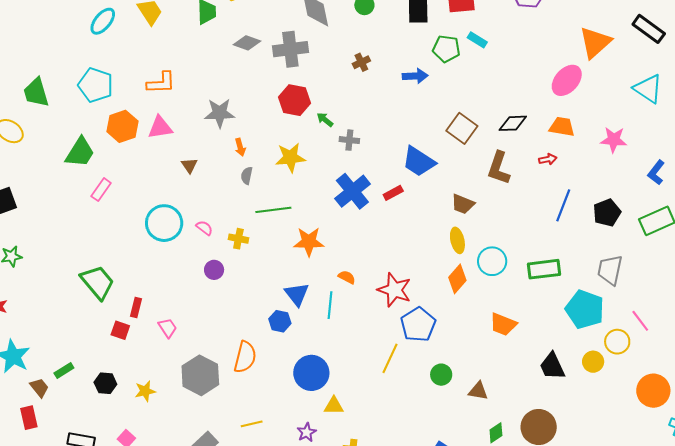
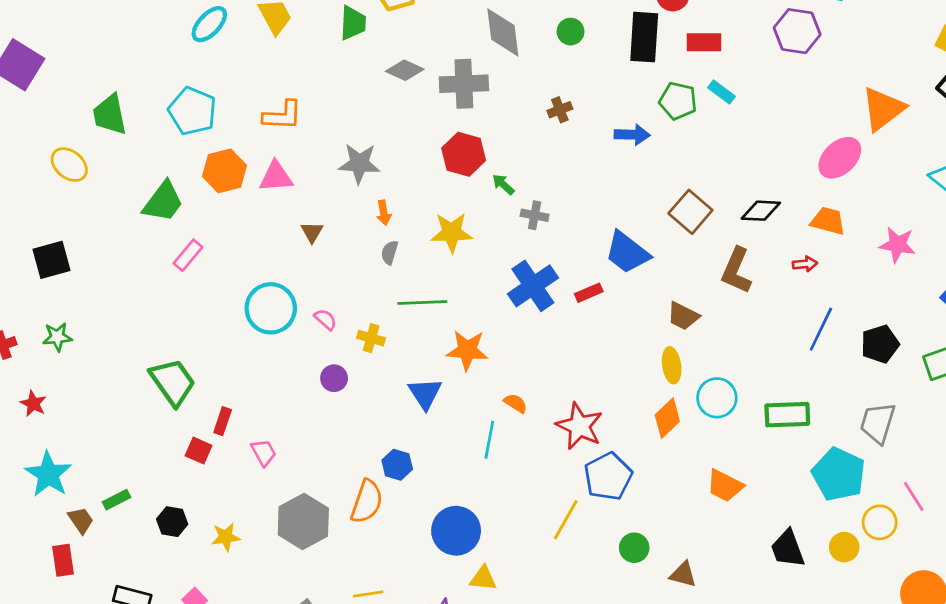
blue triangle: (297, 294) -> (425, 393), moved
blue hexagon: (280, 321) -> (397, 465), moved

